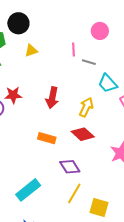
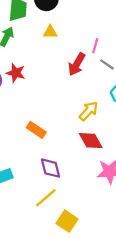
red arrow: (52, 98) -> (77, 64), moved
red diamond: (83, 134) -> (91, 141), moved

